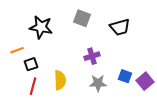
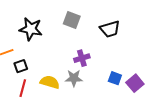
yellow semicircle: (60, 80) -> (50, 82), turned -72
gray star: (98, 83) -> (74, 78), moved

